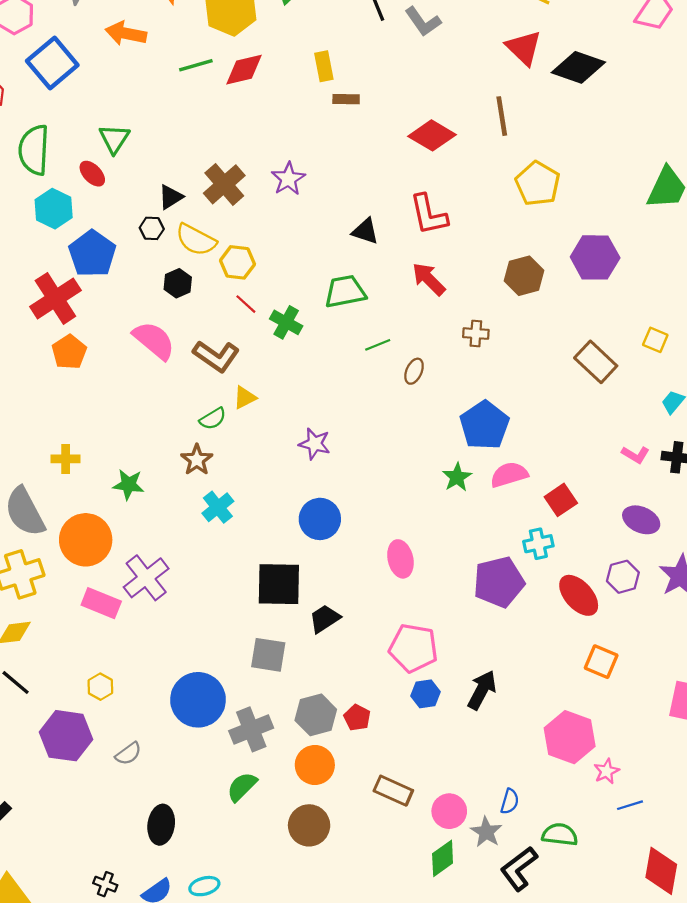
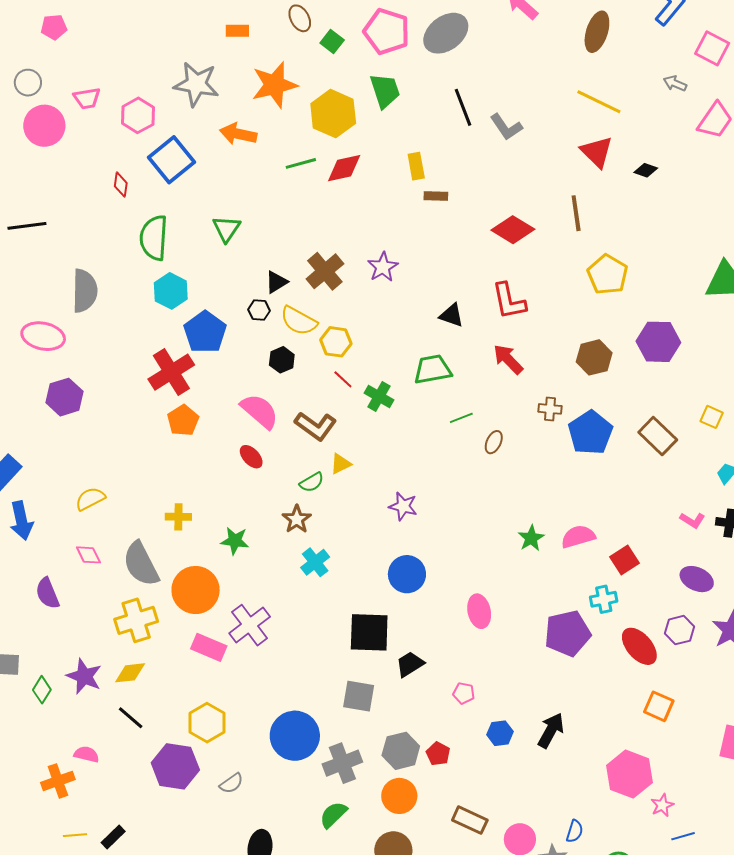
black diamond: (578, 67) -> (646, 170), size x0.5
red ellipse: (92, 174) -> (251, 457), moved
blue pentagon: (484, 425) -> (590, 433), moved
pink pentagon: (413, 648) -> (464, 693), moved, size x0.5
yellow hexagon: (100, 687) -> (207, 723), size x1.6

